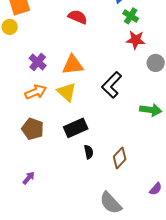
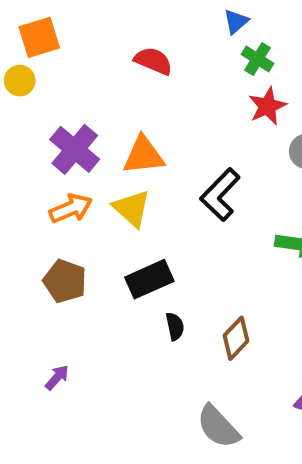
red star: (136, 40) -> (267, 106), turned -30
purple cross: (38, 62) -> (75, 149), size x1.4

